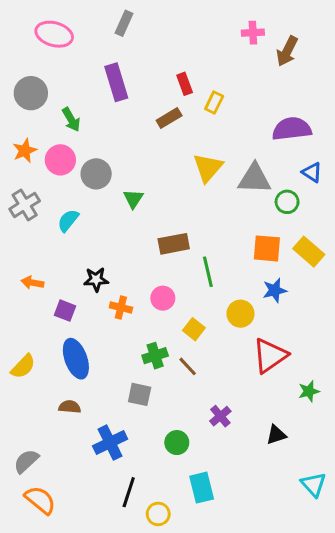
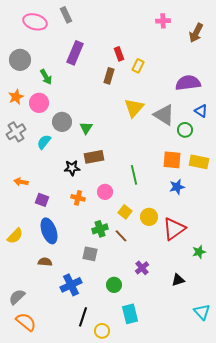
gray rectangle: (124, 23) -> (66, 15), moved, turned -49
brown arrow: (287, 51) -> (196, 33), moved
purple rectangle: (116, 82) -> (75, 53), turned 40
brown rectangle: (169, 118) -> (109, 76), turned -42
gray circle: (96, 174) -> (62, 122), moved
gray triangle: (254, 179) -> (164, 115), turned 30
brown rectangle: (174, 244) -> (94, 157), moved
yellow rectangle: (309, 252) -> (199, 162), turned -30
black star: (96, 279) -> (72, 168), moved
yellow circle: (240, 314) -> (149, 217), moved

